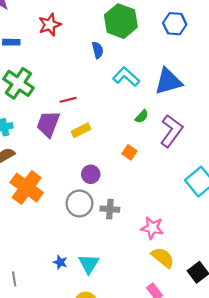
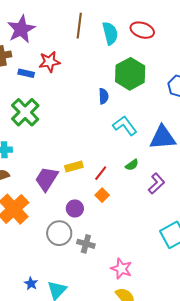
red star: (50, 25) -> (49, 62), moved
red line: (68, 100) -> (101, 173), moved, turned -49
purple trapezoid: (48, 124) -> (47, 179), moved
purple L-shape: (171, 131) -> (156, 183), size x0.7
orange square: (129, 152) -> (102, 195), moved

